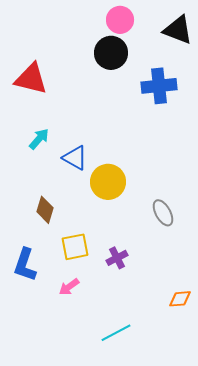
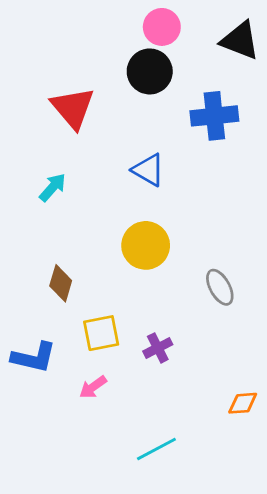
red triangle: (31, 79) -> (73, 108), moved, turned 36
blue triangle: (75, 158) -> (148, 170), moved
blue L-shape: (25, 265) -> (34, 357), turned -96

